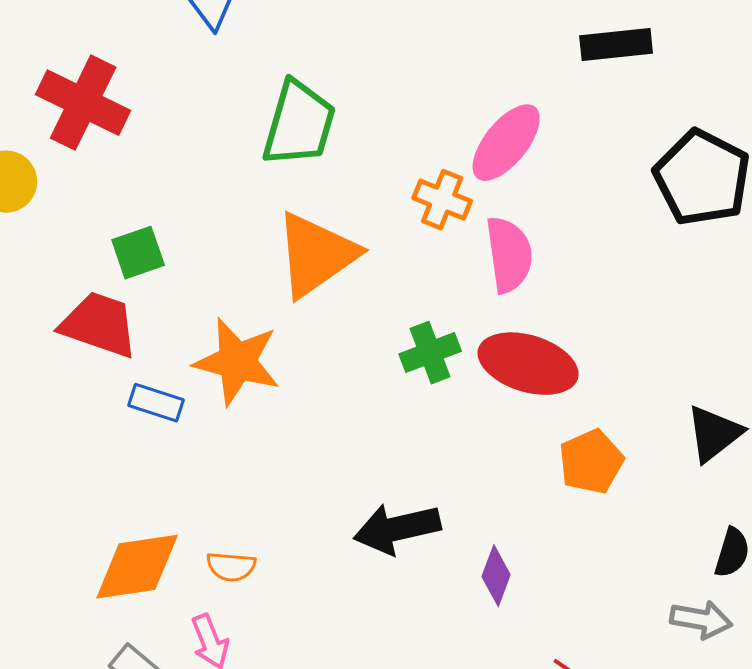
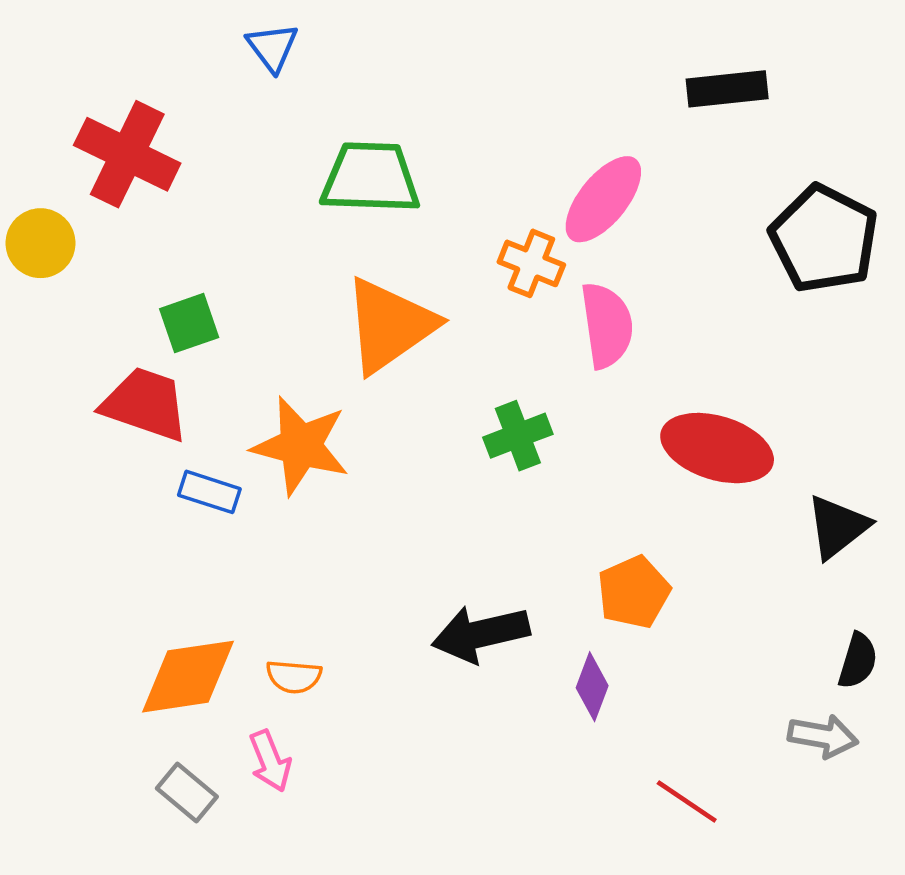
green trapezoid: (299, 124) -> (370, 178), turned -104
red ellipse: (528, 364) -> (717, 448), moved
orange pentagon: (591, 462) -> (634, 592), moved

